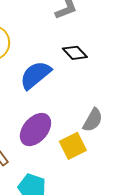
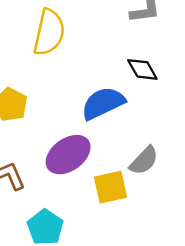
blue semicircle: (35, 75) -> (103, 103), moved

